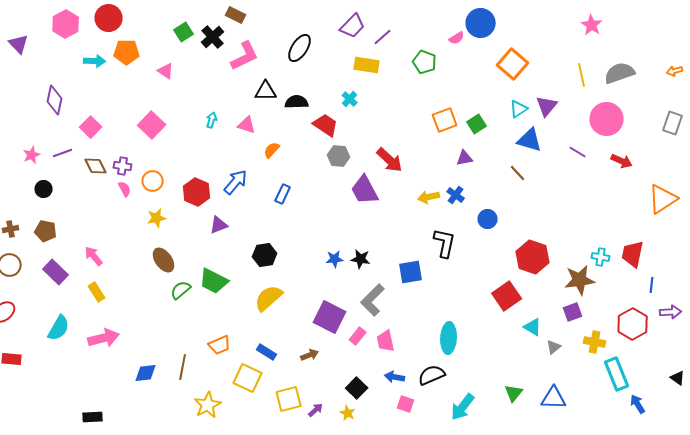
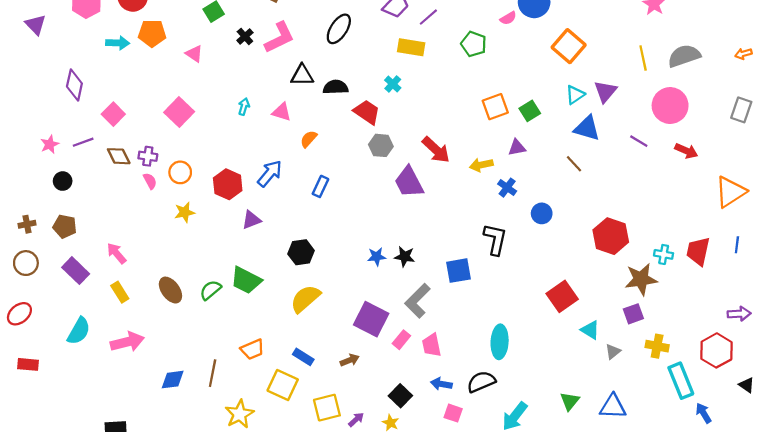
black cross: (213, 37) -> (245, 36), moved, size x0.7
yellow arrow: (429, 197) -> (481, 165), moved
red hexagon: (533, 257) -> (611, 236), moved
brown ellipse: (164, 260) -> (170, 290), moved
blue line: (652, 285) -> (737, 245), moved
red hexagon: (633, 324) -> (716, 350), moved

